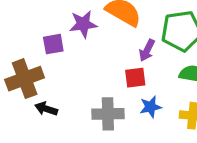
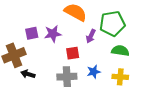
purple star: (83, 24) -> (53, 34), moved
red square: (135, 78) -> (73, 53), moved

